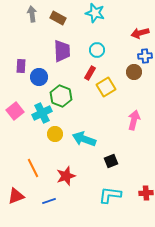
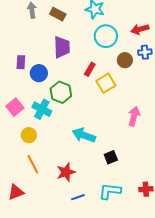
cyan circle: (97, 50) -> (106, 36), moved, size x1.5
brown circle: (134, 72) -> (125, 60), moved
cyan cross: (42, 113) -> (42, 109), turned -36
yellow circle: (55, 134) -> (29, 135), moved
blue line: (49, 201) -> (78, 197), moved

